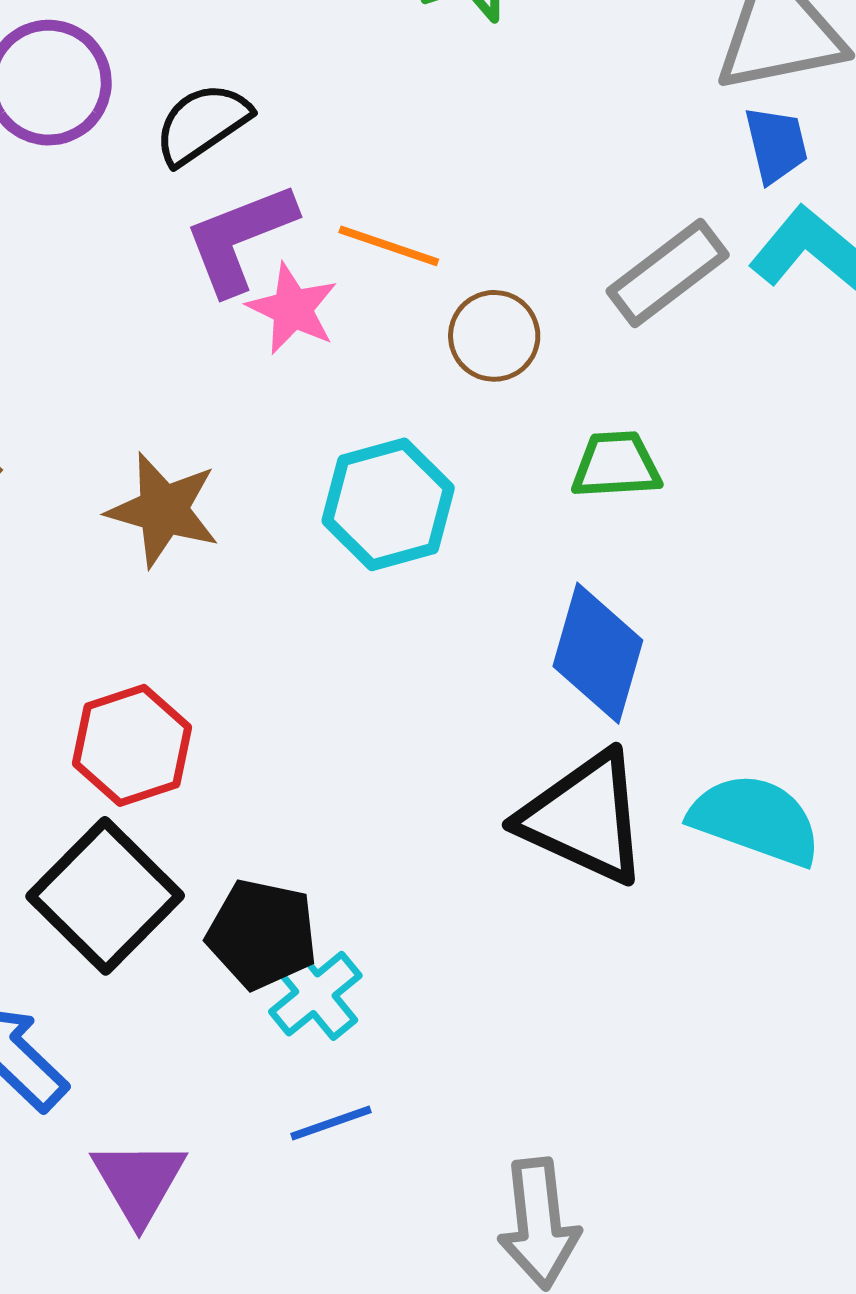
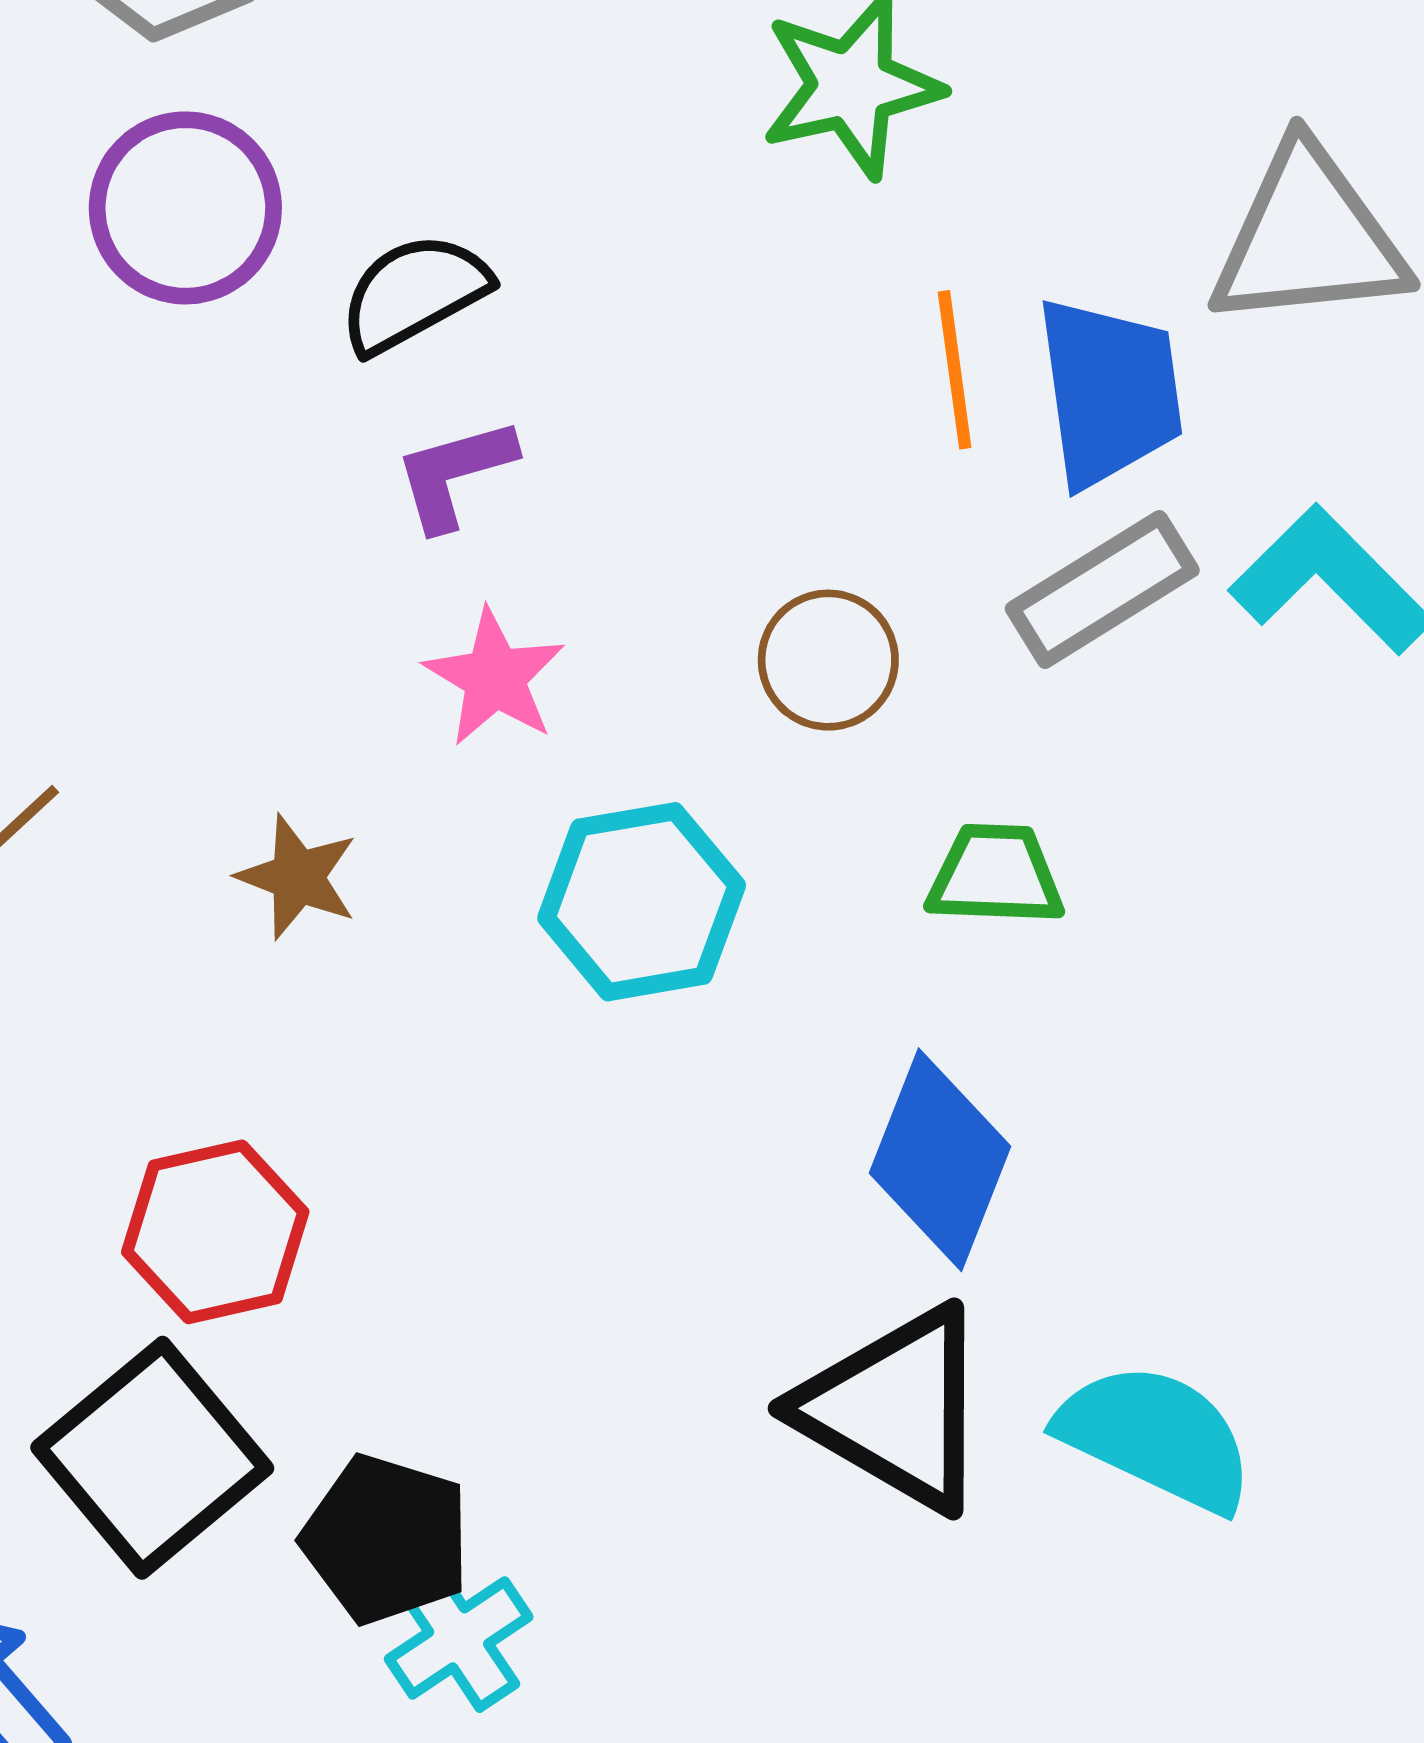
blue trapezoid: (776, 145) -> (1109, 392), moved, size x1.6
purple L-shape: (240, 238) -> (455, 474), size x0.7
orange line: (389, 246) -> (955, 370), moved, turned 58
pink star: (292, 309) -> (495, 677), moved
brown star: (163, 510) -> (298, 877), size x0.7

